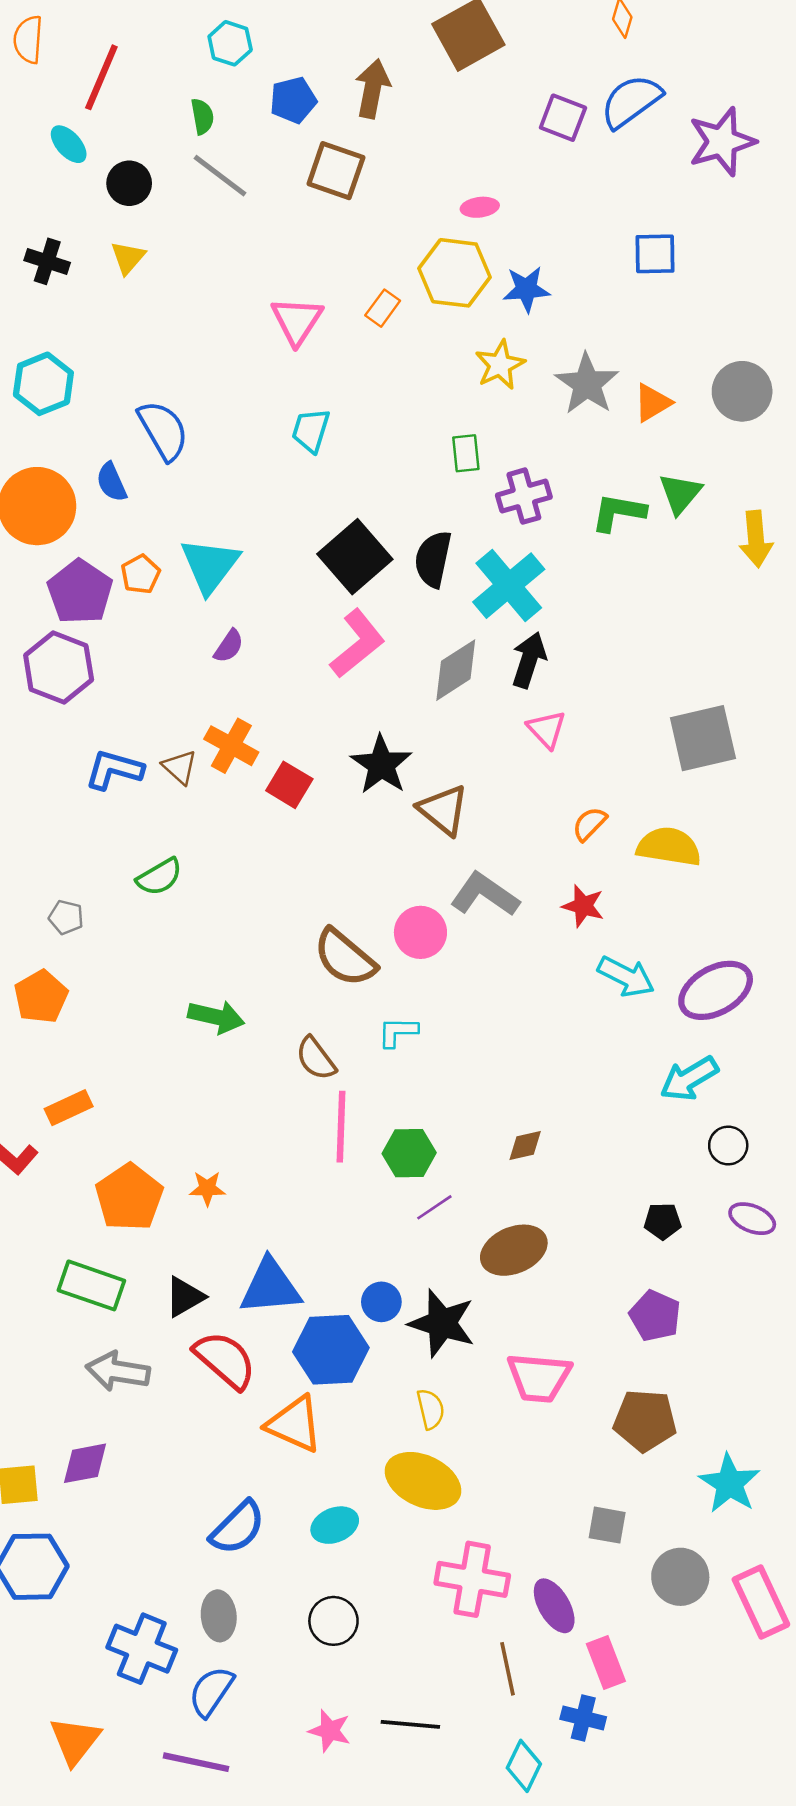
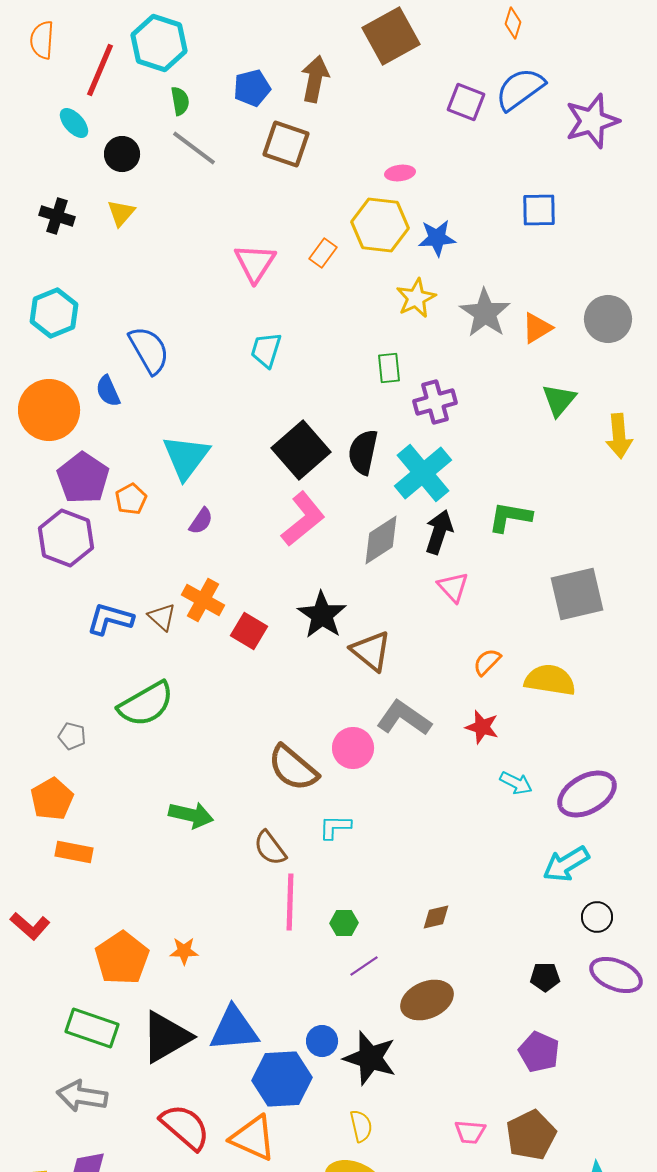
cyan hexagon: (230, 43) -> (159, 43), moved, size x1.6
green L-shape: (618, 512) -> (510, 517), moved
orange pentagon: (141, 574) -> (131, 499), moved
green semicircle: (159, 877) -> (146, 704), size x1.5
cyan arrow: (626, 976) -> (516, 783), size x0.7
orange rectangle: (69, 1108) -> (74, 852), moved, turned 36
green hexagon: (409, 1153) -> (344, 923), size x0.7
purple ellipse: (752, 1219) -> (616, 975), size x1.4
black triangle: (185, 1297) -> (166, 1037), size x1.6
red semicircle: (225, 1360) -> (185, 1127), moved
gray arrow: (118, 1371) -> (82, 1096), moved
pink trapezoid: (539, 1378) -> (470, 1132), moved, size x0.6
brown pentagon: (645, 1420) -> (531, 1135), turned -30

